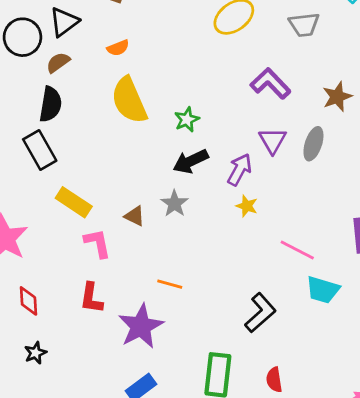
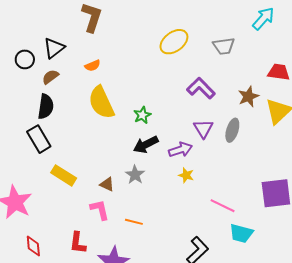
black circle: (22, 37) -> (25, 59), size x0.7
purple arrow: (239, 170) -> (180, 150), turned 45
pink L-shape: (98, 243) -> (100, 210), moved
orange line: (170, 284) -> (134, 222), moved

